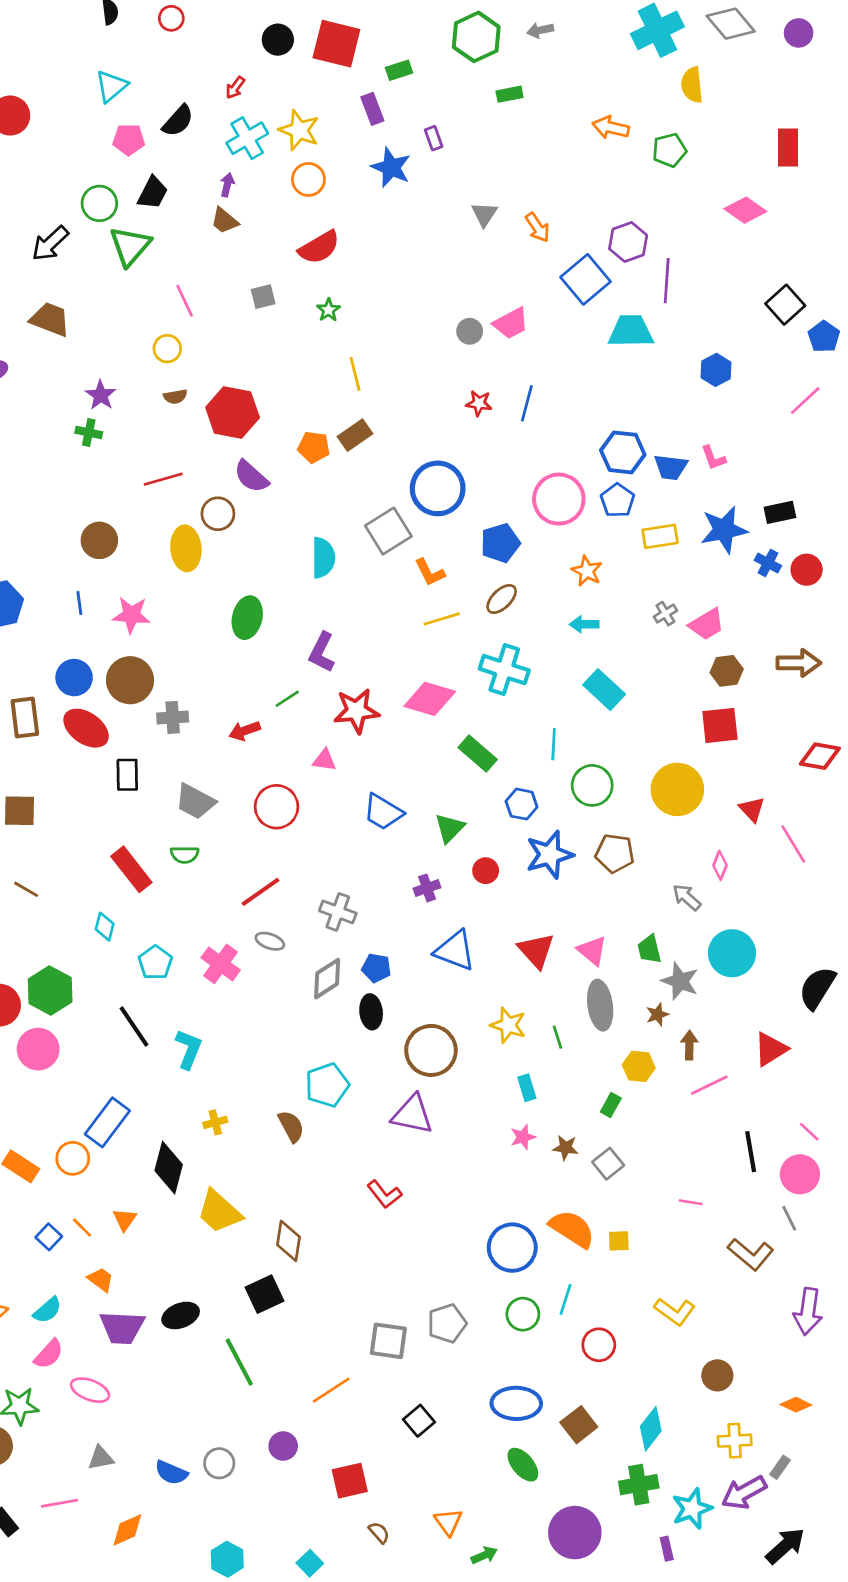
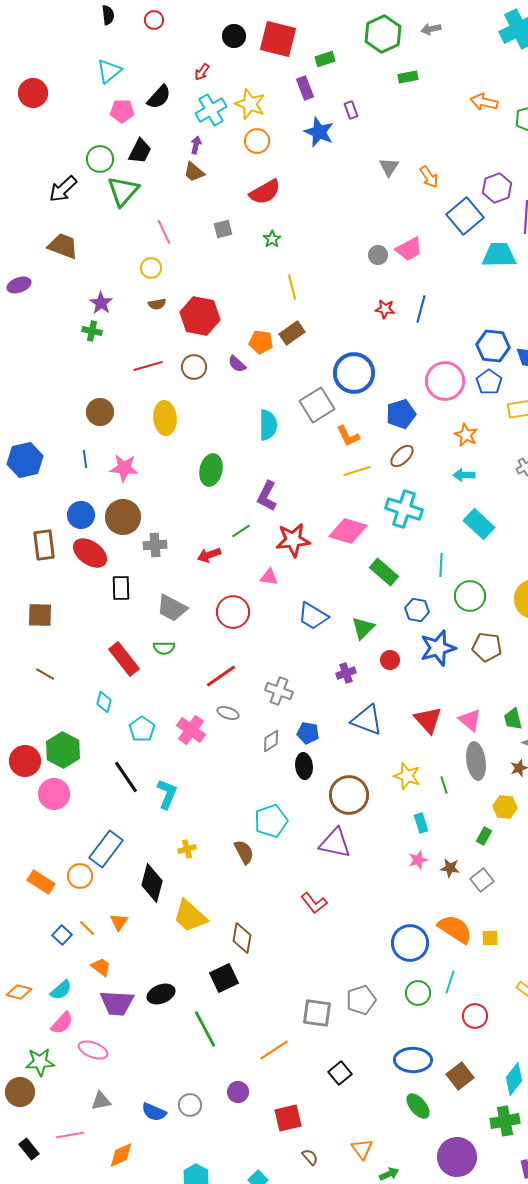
purple semicircle: (251, 476) -> (237, 364), moved, size x0.7
brown circle: (218, 514) -> (194, 367), moved
gray diamond: (327, 979) -> (271, 741), size x0.7

